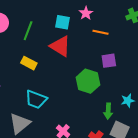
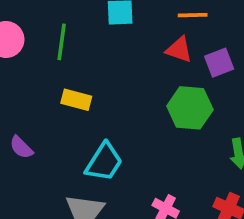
red triangle: (60, 46) -> (179, 50), moved, size x0.7
cyan trapezoid: (36, 99) -> (104, 162), turned -65

